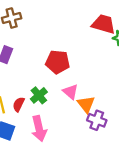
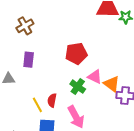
green cross: (39, 95) -> (78, 87), moved

